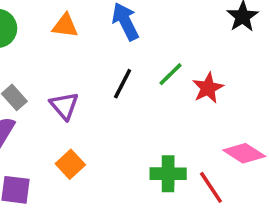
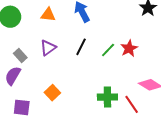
green line: (170, 74) -> (108, 50), moved
purple triangle: (64, 106) -> (48, 48), moved, turned 36

